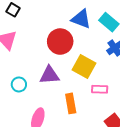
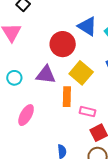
pink rectangle: (100, 89) -> (88, 112), moved
orange rectangle: (71, 103) -> (67, 97), moved

